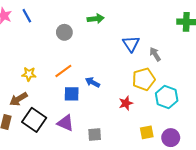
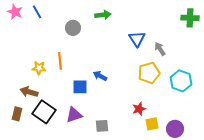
orange line: (63, 71) -> (60, 61), moved, turned -60
cyan hexagon: (167, 97) -> (181, 81), moved
brown arrow: (18, 99) -> (29, 92), turned 48
red star: (126, 103) -> (139, 109), moved
purple triangle: (65, 123) -> (74, 115), turned -42

